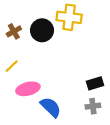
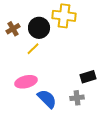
yellow line: (12, 66) -> (33, 49), moved
gray cross: (93, 106) -> (77, 98), moved

